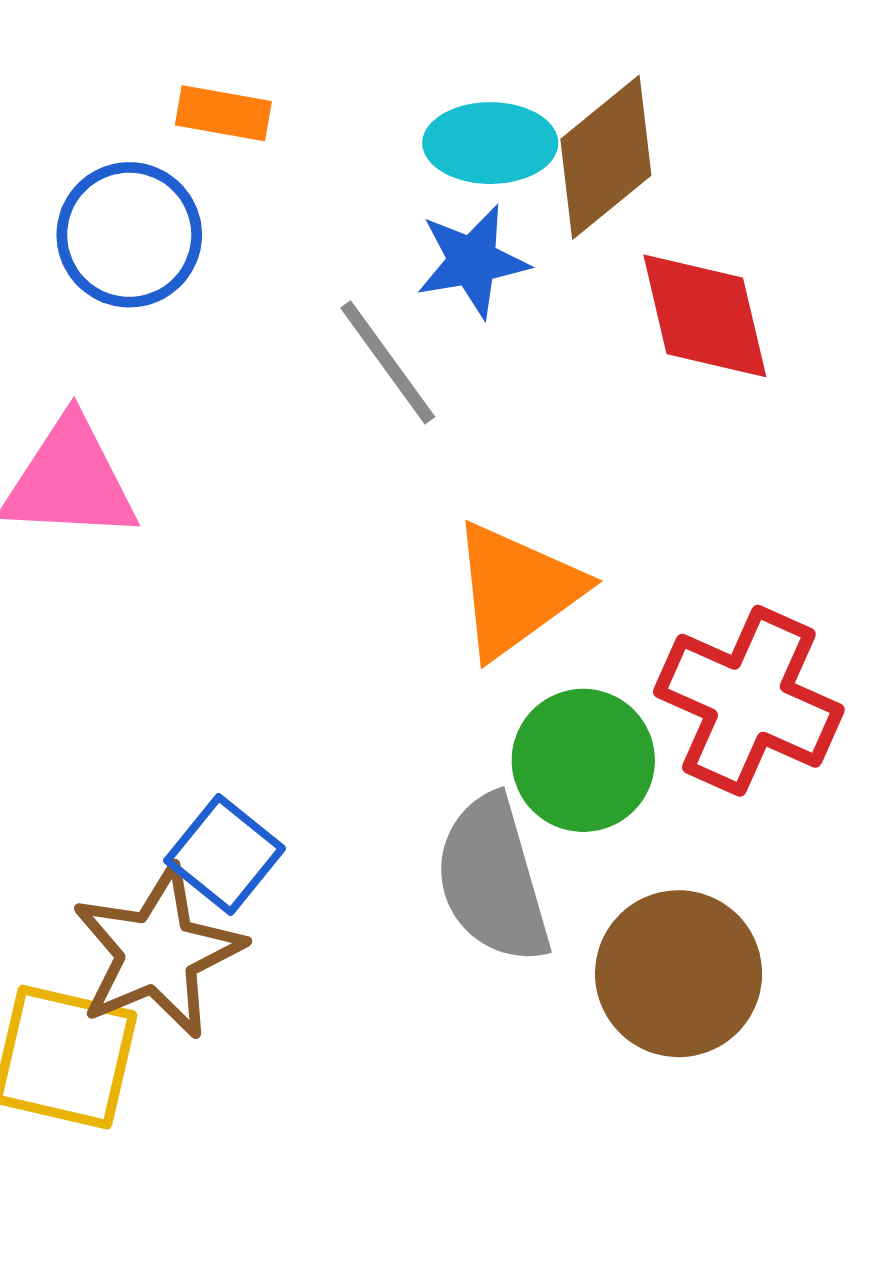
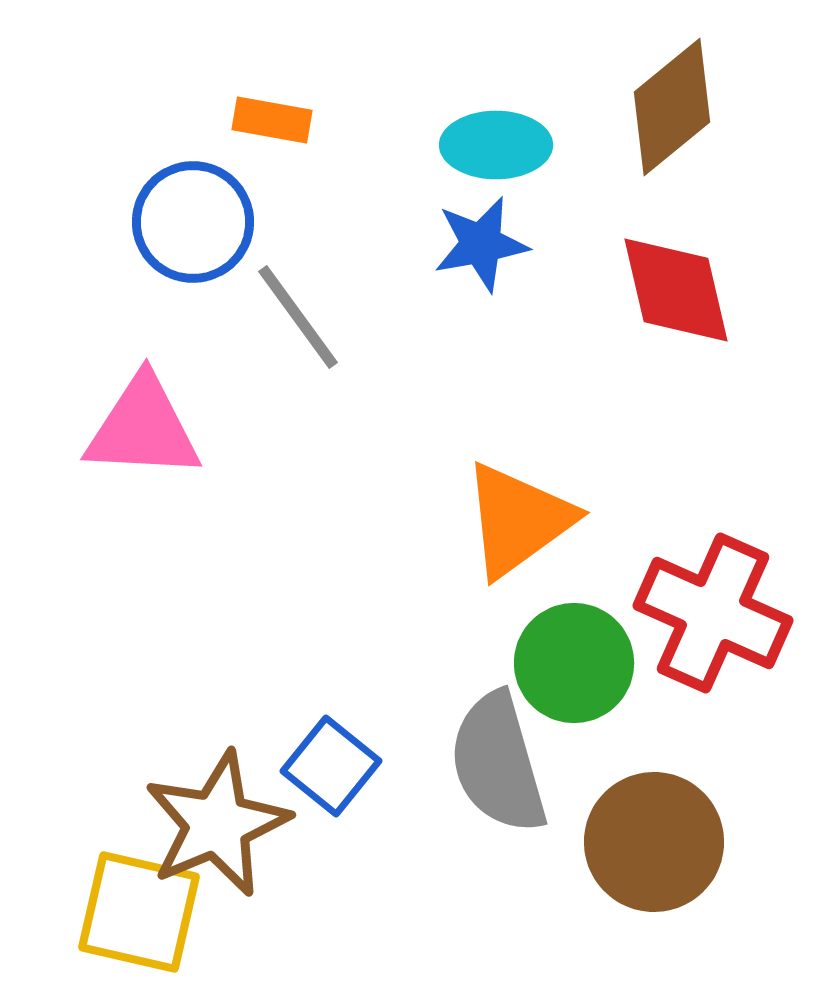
brown diamond: (606, 157) -> (672, 107), moved
gray line: (388, 362) -> (298, 317), moved
blue square: (225, 854) -> (331, 766), moved

